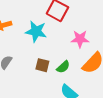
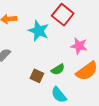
brown square: (42, 65) -> (37, 76), moved

